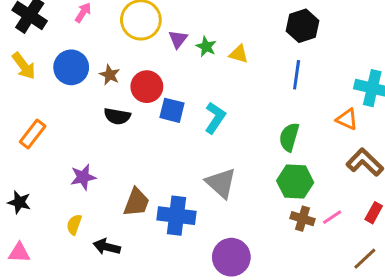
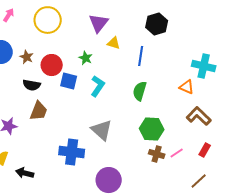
purple triangle: (178, 39) -> (99, 23), moved, size x1.5
green star: (206, 47) -> (86, 58), moved
blue line: (297, 75) -> (141, 56), moved
green semicircle: (289, 137) -> (140, 91), moved
brown trapezoid: (136, 202) -> (39, 111), moved

